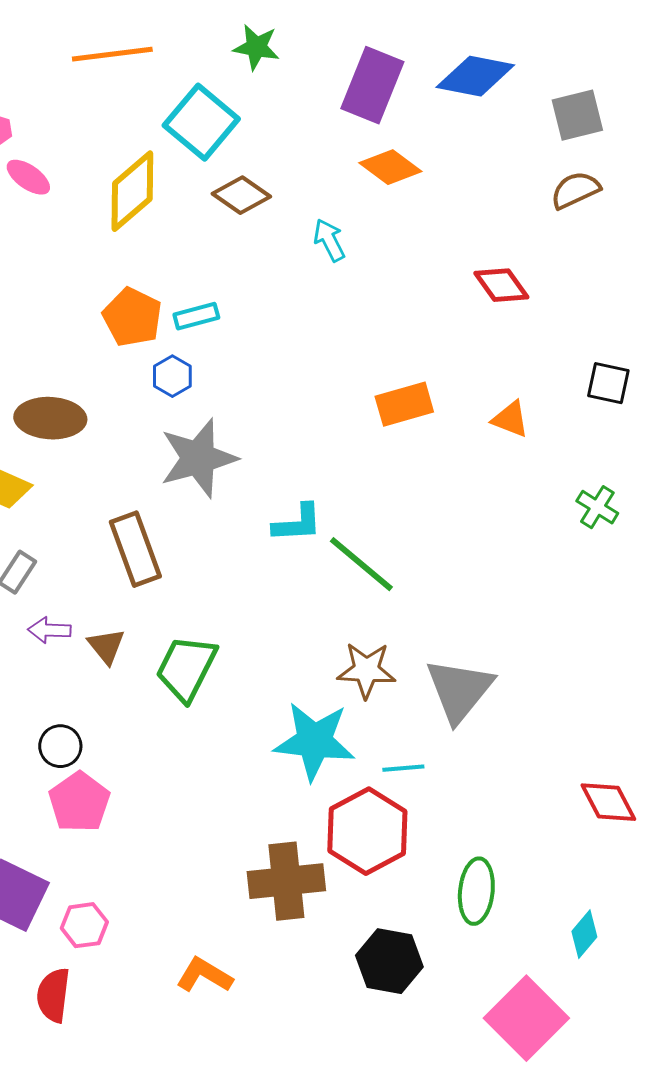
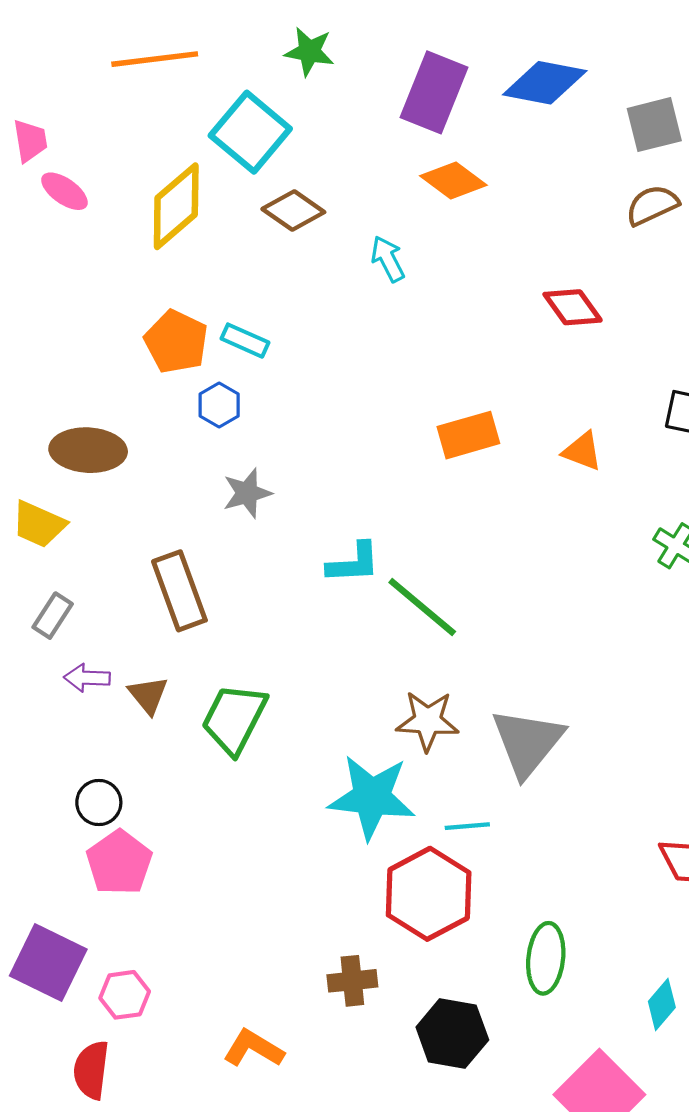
cyan rectangle: (196, 316) -> (245, 341), turned 39
gray star: (198, 458) -> (247, 493), size x0.6
brown cross: (286, 881) -> (352, 981), moved, size x0.6

